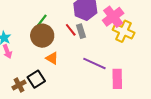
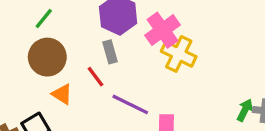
green line: (42, 20) -> (44, 19), moved
red line: (71, 30) -> (96, 77), moved

